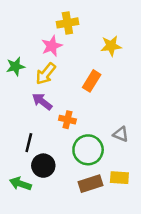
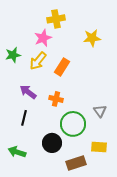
orange rectangle: (92, 81) -> (62, 67), moved
purple arrow: (42, 102) -> (28, 92), moved
gray triangle: (121, 134) -> (100, 111), turned 32
black circle: (43, 166) -> (52, 143), moved
brown rectangle: (90, 184) -> (76, 163), moved

